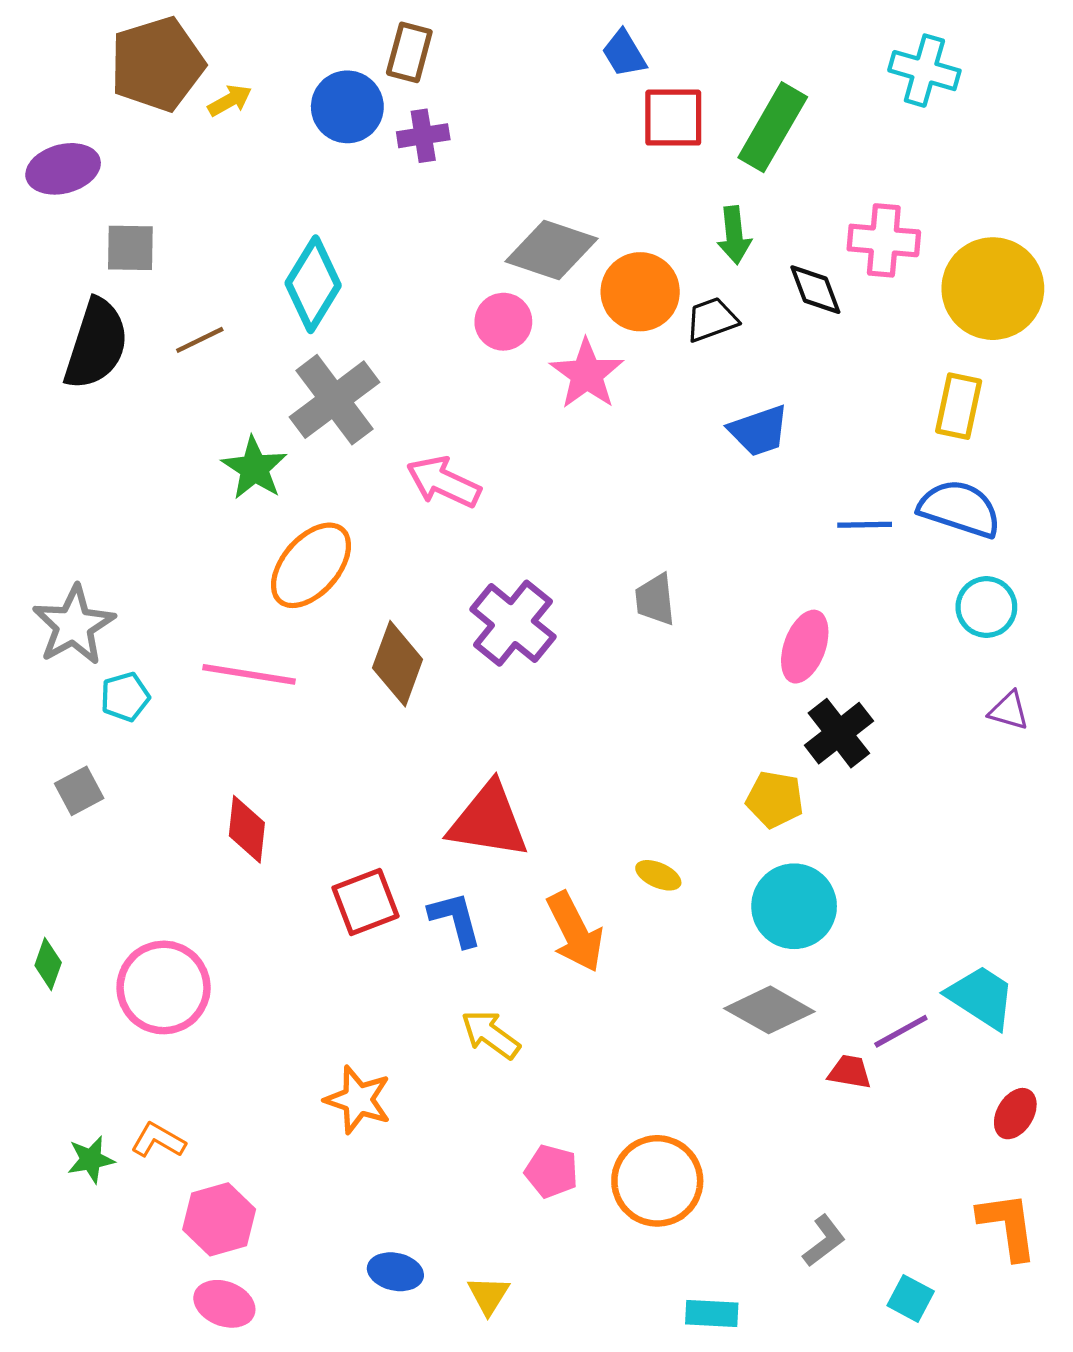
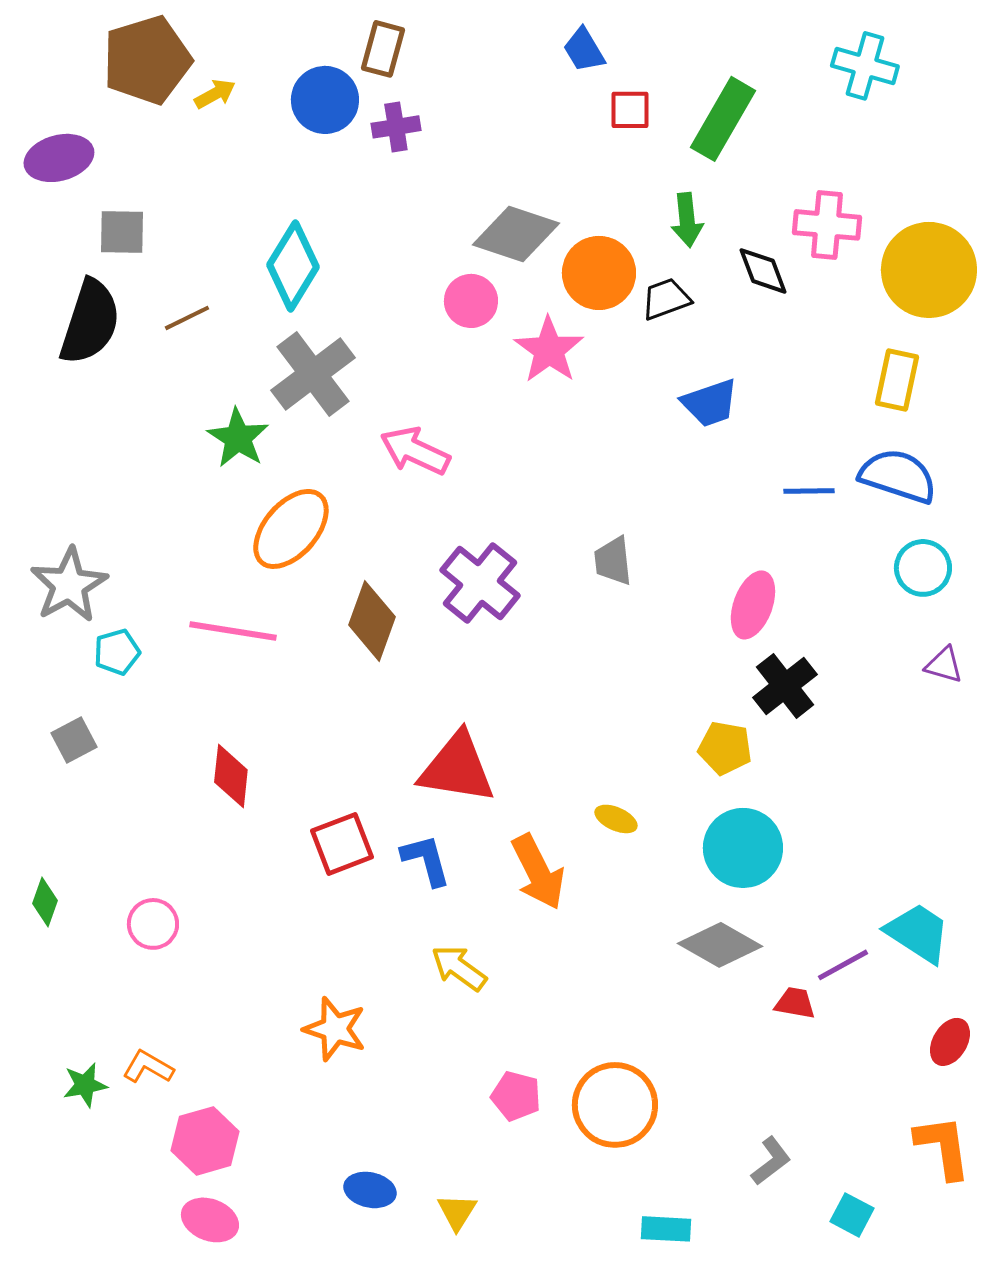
red square: (673, 118) -> (630, 110), size x0.7
pink circle: (164, 987) -> (153, 924), size x0.6

